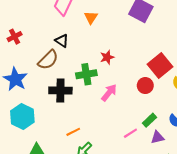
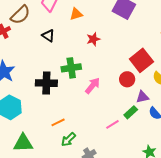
orange triangle: (91, 18) -> (76, 14), turned 40
red star: (107, 57) -> (93, 39), moved
brown semicircle: (48, 60) -> (20, 15), moved
purple triangle: (157, 137) -> (142, 97), moved

